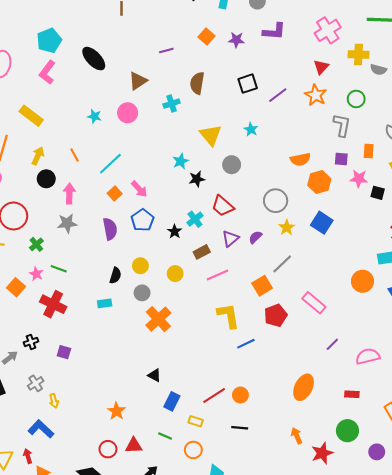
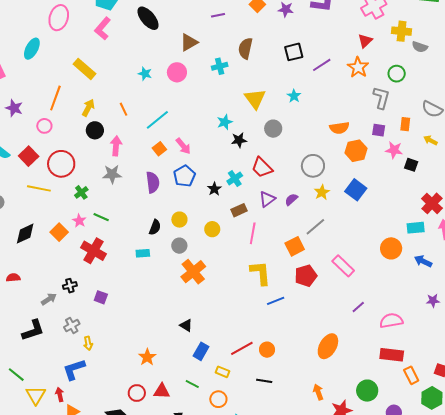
pink line: (217, 275) -> (253, 233), turned -60
red rectangle: (352, 394) -> (392, 355), moved, size x1.6
blue L-shape: (41, 429) -> (74, 369), turned -65

